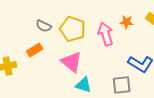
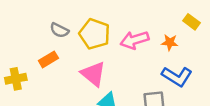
orange star: (127, 22) -> (170, 42), moved
pink arrow: (106, 34) -> (135, 40), turned -90

